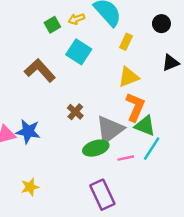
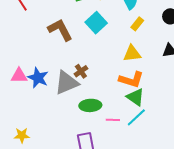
orange L-shape: (135, 107) -> (131, 80), turned 70
gray triangle: (110, 129) -> (67, 83), moved
yellow star: (30, 187) -> (22, 135), moved

